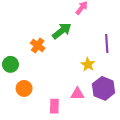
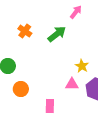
orange cross: (38, 46) -> (25, 31), moved
pink triangle: (77, 94) -> (72, 84), moved

